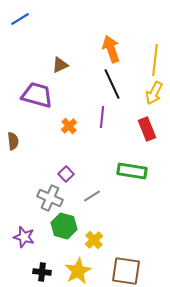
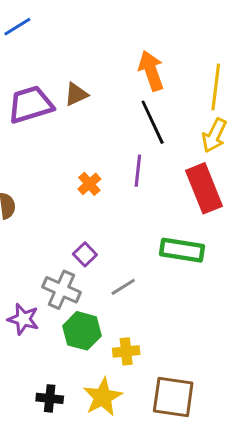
purple trapezoid: (37, 95) -> (31, 105), moved, turned -32
red rectangle: (147, 129) -> (204, 188), size x1.4
purple star: (24, 237) -> (23, 319), moved
yellow cross: (94, 240) -> (126, 351), turned 36

